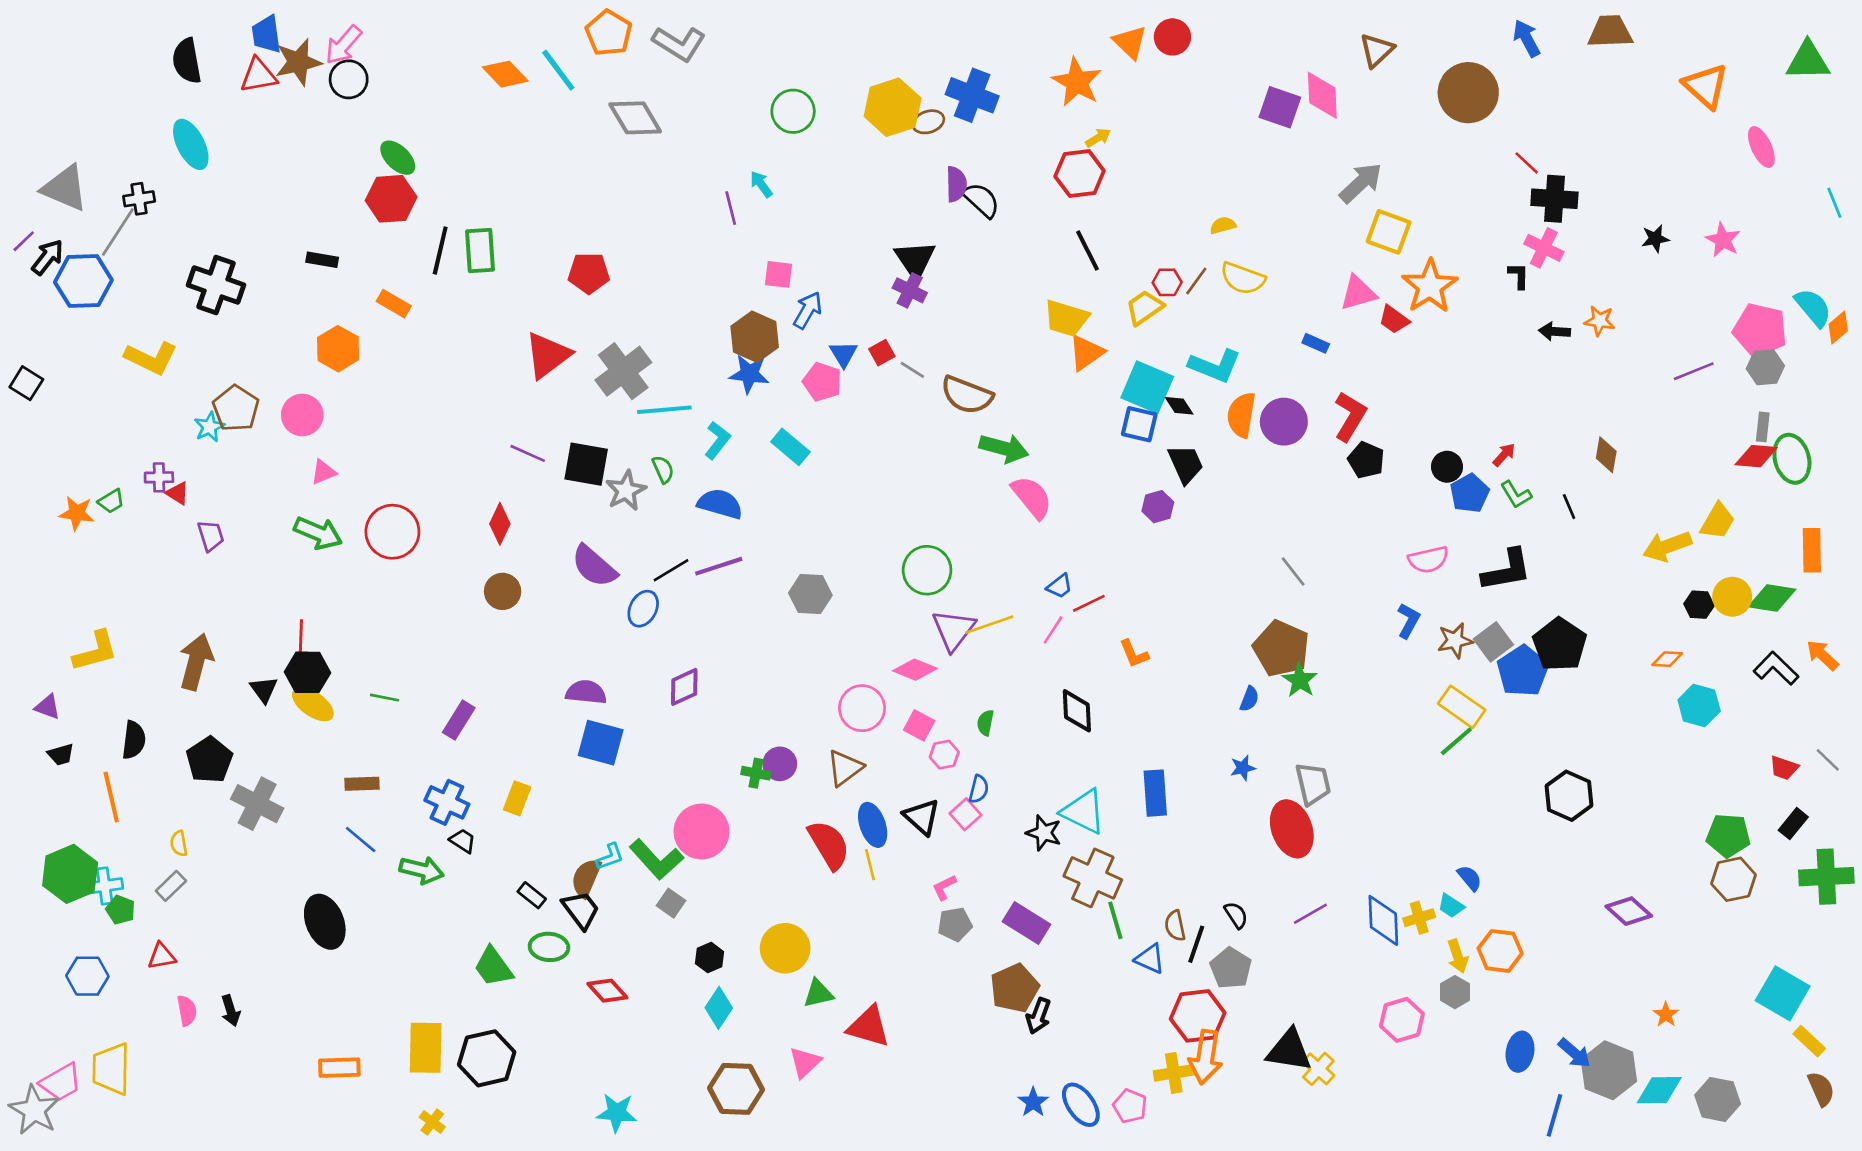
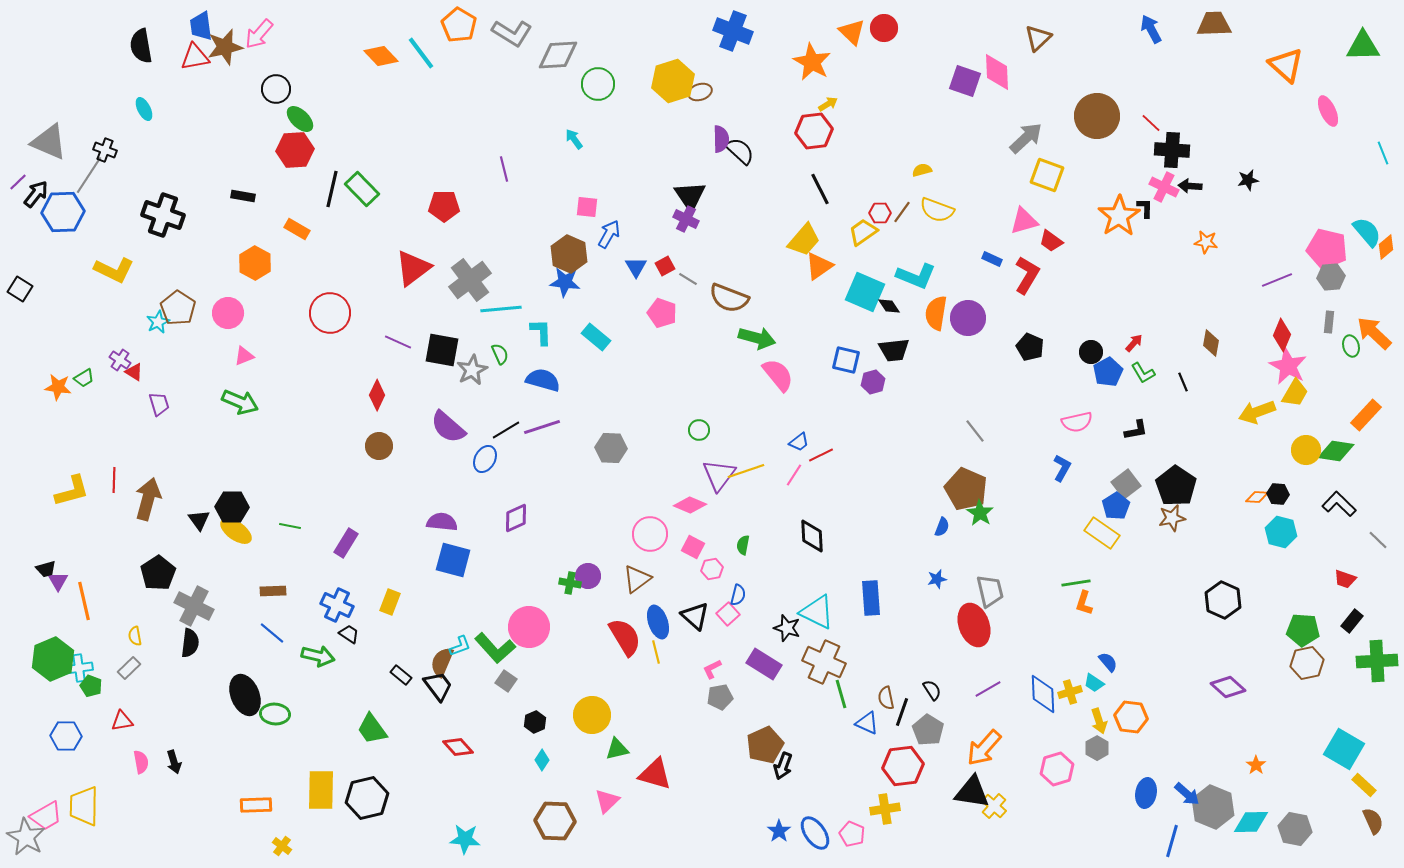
black circle: (349, 79) -> (276, 89), moved
brown circle: (1468, 93) -> (1097, 116), moved
blue cross: (972, 95) -> (733, 31), moved
gray diamond: (635, 118) -> (558, 55), moved, turned -63
cyan ellipse: (191, 144) -> (144, 109), size x0.6
black cross: (139, 199) -> (105, 150), turned 30
purple line: (731, 208) -> (504, 169), moved
pink star: (1723, 240) -> (1288, 366), moved, size x1.4
green rectangle: (480, 251) -> (362, 189), turned -40
orange star: (1430, 286) -> (1119, 216), moved
yellow trapezoid: (1066, 318) -> (804, 240), turned -66
black arrow: (1554, 331) -> (1190, 186), moved
pink pentagon: (822, 382) -> (662, 313), moved
red L-shape: (1350, 416) -> (1027, 275), moved
blue square: (1139, 424) -> (846, 360), moved
cyan L-shape: (717, 440) -> (541, 332), turned -40
red diamond: (1756, 456) -> (1282, 335), moved, turned -72
green ellipse: (1792, 459) -> (1351, 346), size x0.6
black trapezoid: (1186, 464) -> (894, 350), turned 108
purple cross: (159, 477) -> (120, 360), turned 35
red circle: (392, 532) -> (330, 313), moved
orange rectangle: (1812, 550) -> (1366, 415), turned 44
green circle: (927, 570) -> (699, 430), size x0.6
black L-shape: (1507, 570) -> (1136, 430), size x0.6
black hexagon: (1699, 605) -> (1278, 494), moved
red line: (301, 637) -> (114, 480), moved
brown star: (1455, 640) -> (1172, 518), moved
orange L-shape: (1134, 654) -> (1084, 603), moved, turned 40
orange arrow: (1822, 655) -> (1374, 333), moved, size x1.4
blue pentagon: (1523, 671) -> (1116, 506), moved, size x0.7
purple triangle: (48, 707) -> (58, 581), moved, turned 40
black semicircle: (134, 740) -> (190, 643), moved
green line: (1456, 741) -> (1076, 583), moved, turned 32
gray line: (1828, 760) -> (1378, 540), moved
black hexagon: (1569, 796) -> (1223, 600), moved
purple rectangle: (1027, 923) -> (764, 664), moved
green ellipse: (549, 947) -> (275, 714), moved
cyan diamond: (719, 1008) -> (542, 760), size x0.7
orange arrow: (1206, 1057) -> (984, 748), moved, turned 33
yellow cross: (432, 1122) -> (282, 846), moved

